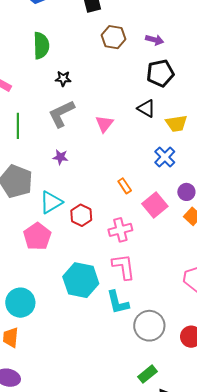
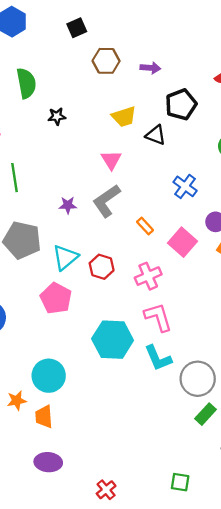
purple arrow: (155, 40) -> (150, 68), moved
black pentagon: (160, 73) -> (181, 104), moved
gray L-shape: (61, 114) -> (106, 201), moved
yellow trapezoid: (176, 123) -> (124, 117), moved
green rectangle: (147, 374) -> (205, 414), moved

